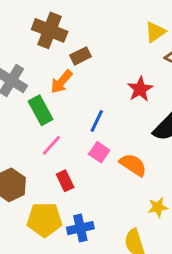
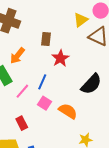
brown rectangle: (81, 56) -> (46, 39), moved, turned -56
red star: (140, 89) -> (60, 58), moved
pink line: (51, 145) -> (22, 91), moved

